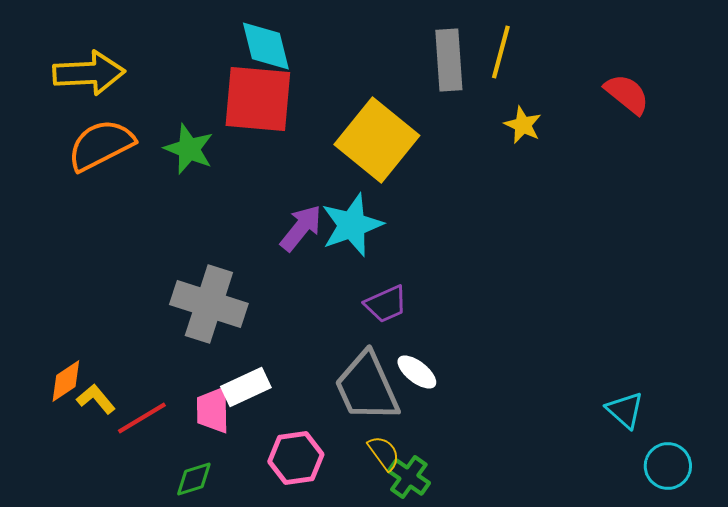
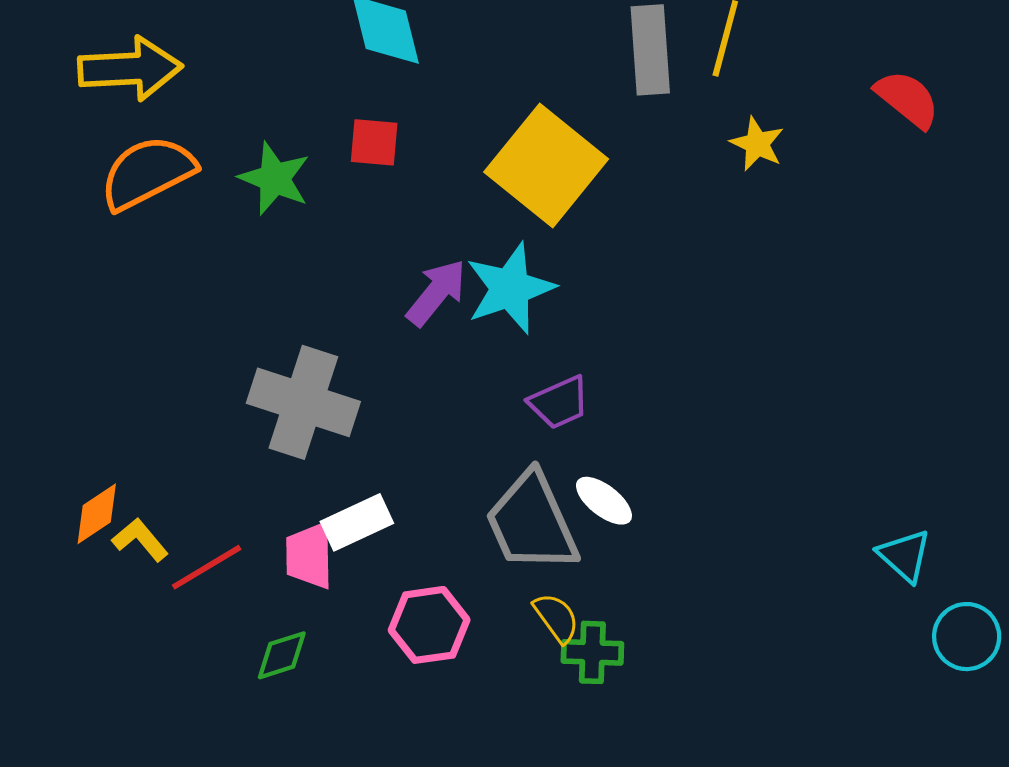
red square: (258, 99) -> (374, 142), moved, size x0.5
green cross: (409, 477) -> (592, 652), turned -33

